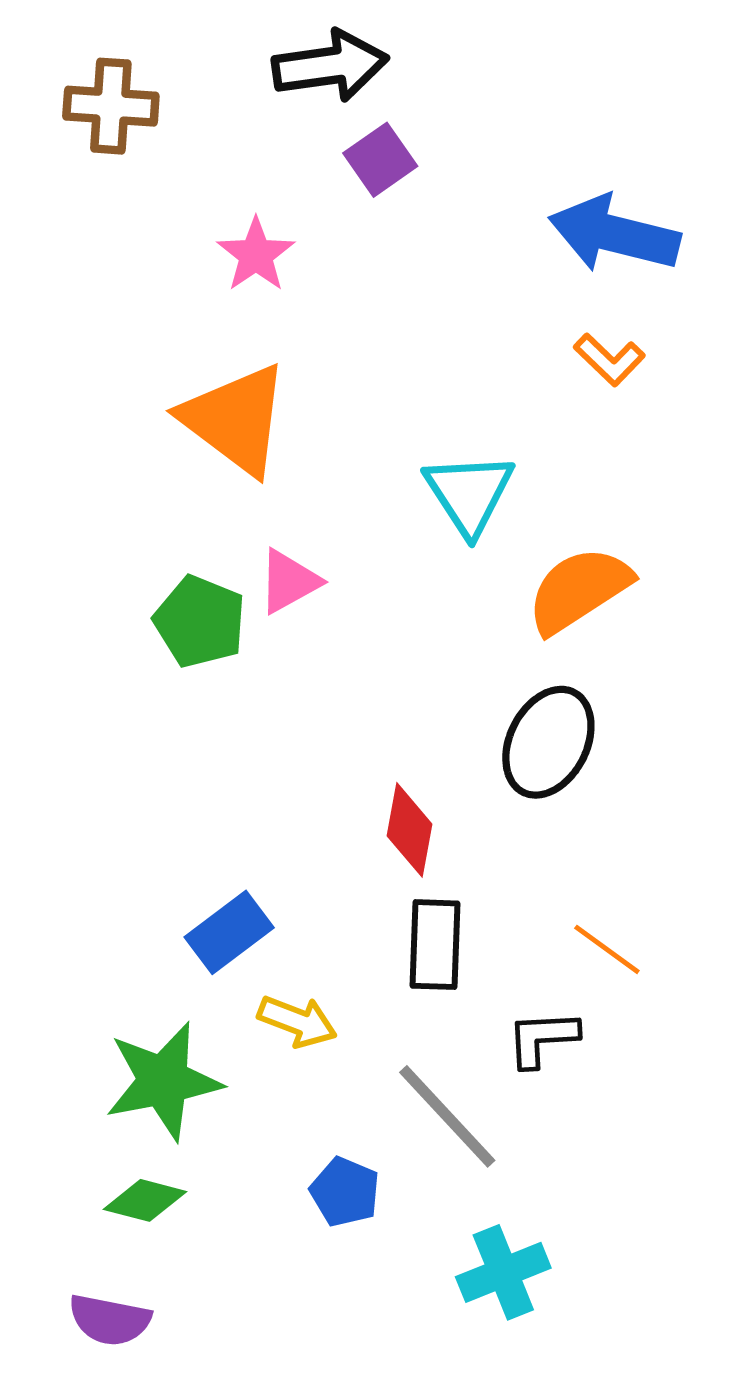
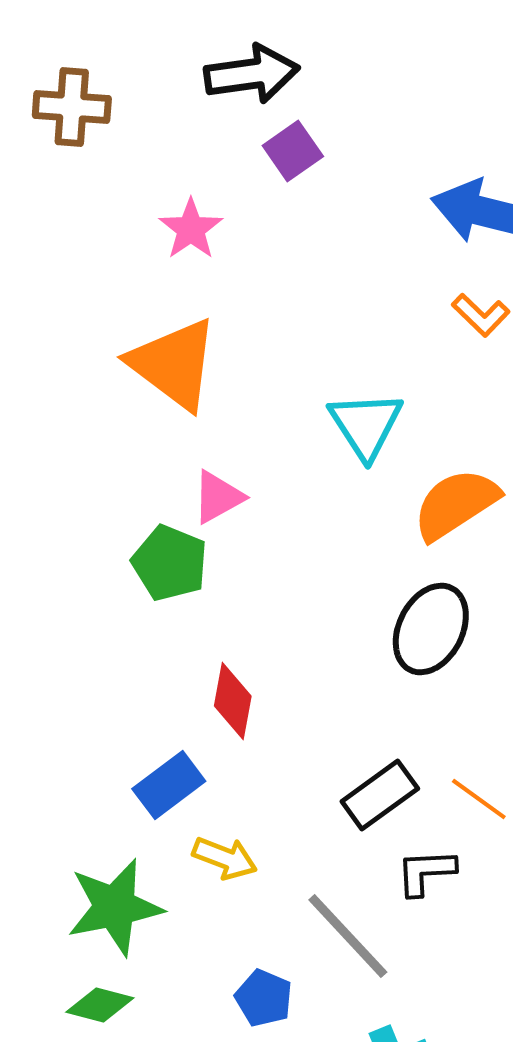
green pentagon: (200, 622) -> (170, 563), moved
red diamond: (409, 830) -> (233, 701), moved
black rectangle: (435, 945) -> (380, 795), moved, turned 52

